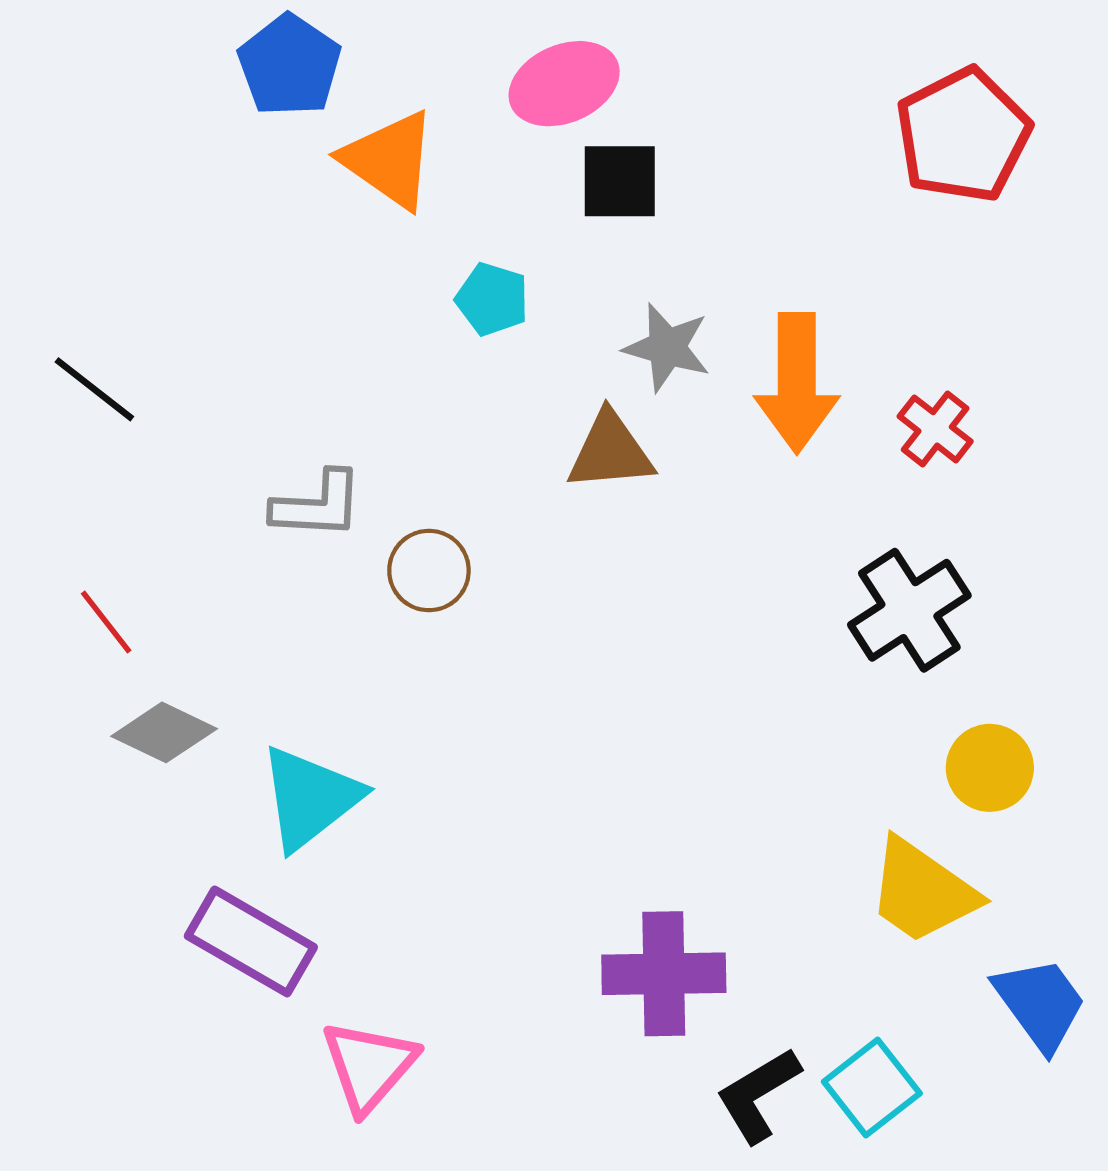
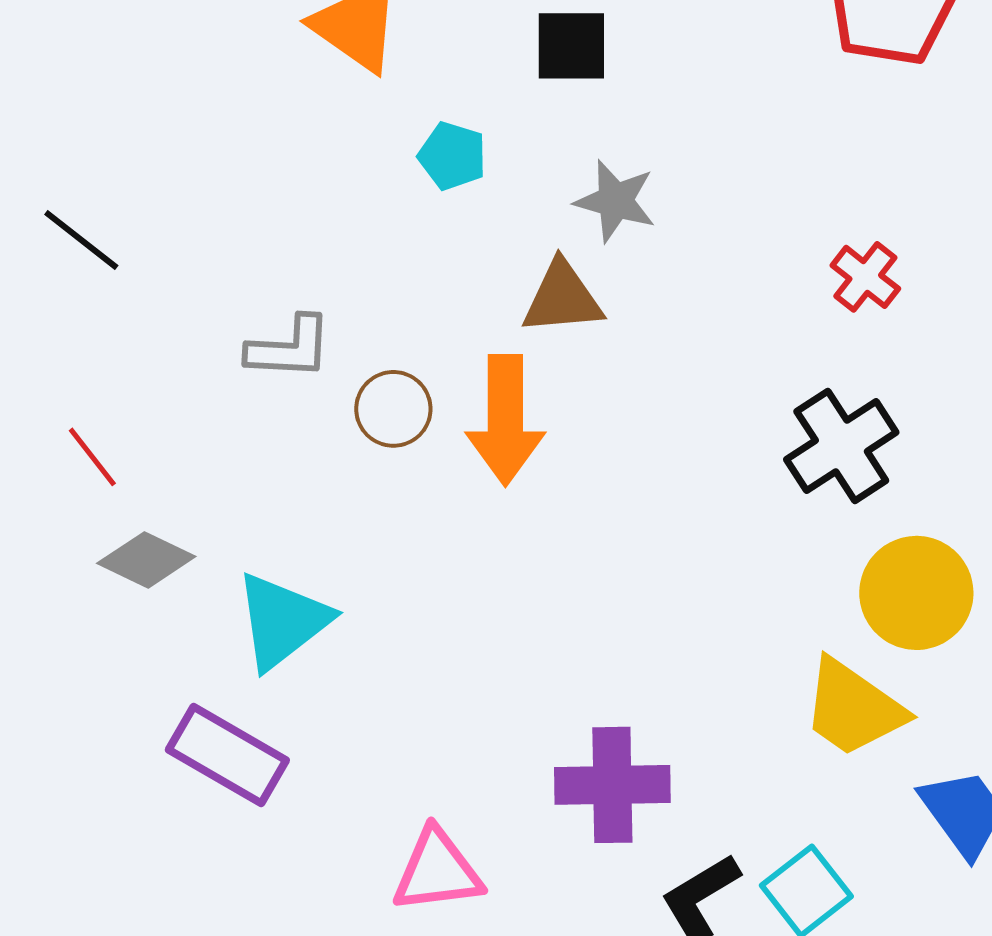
orange arrow: (797, 383) -> (505, 420), moved
yellow circle: (990, 768) -> (916, 593), size x1.4
pink triangle: (369, 1066) -> (437, 871), moved, turned 42

